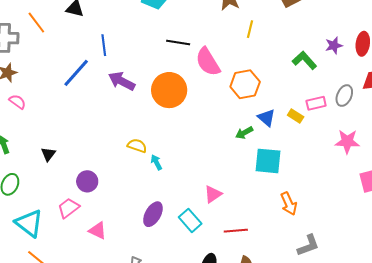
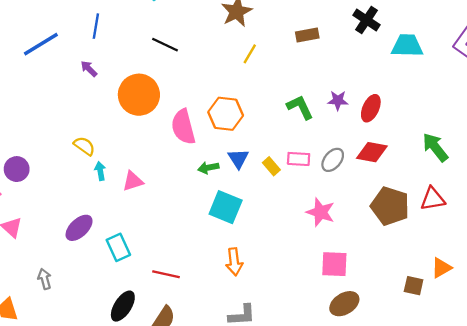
blue line: (104, 45) -> (96, 26), moved
pink semicircle: (208, 62) -> (183, 127), moved
purple arrow: (122, 81) -> (89, 69), size x0.6
pink triangle: (213, 194) -> (133, 181), moved

